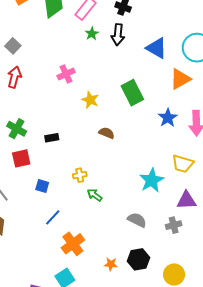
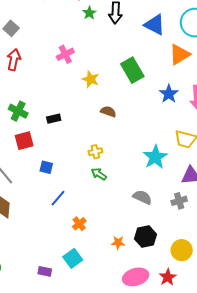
yellow cross: (80, 175) -> (95, 152), moved
orange cross: (73, 244) -> (79, 224), size x0.6

